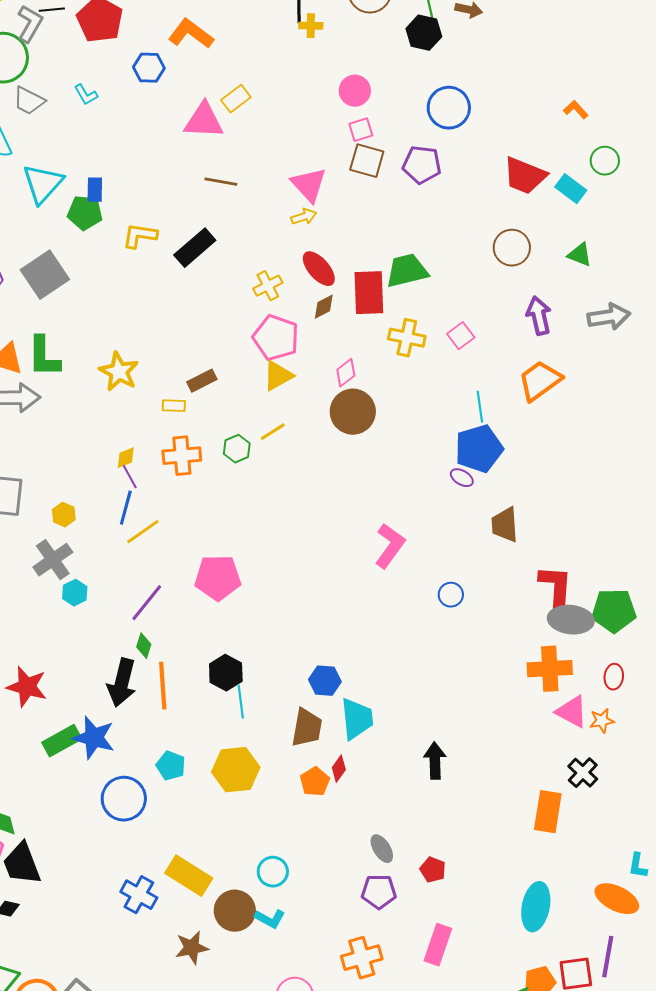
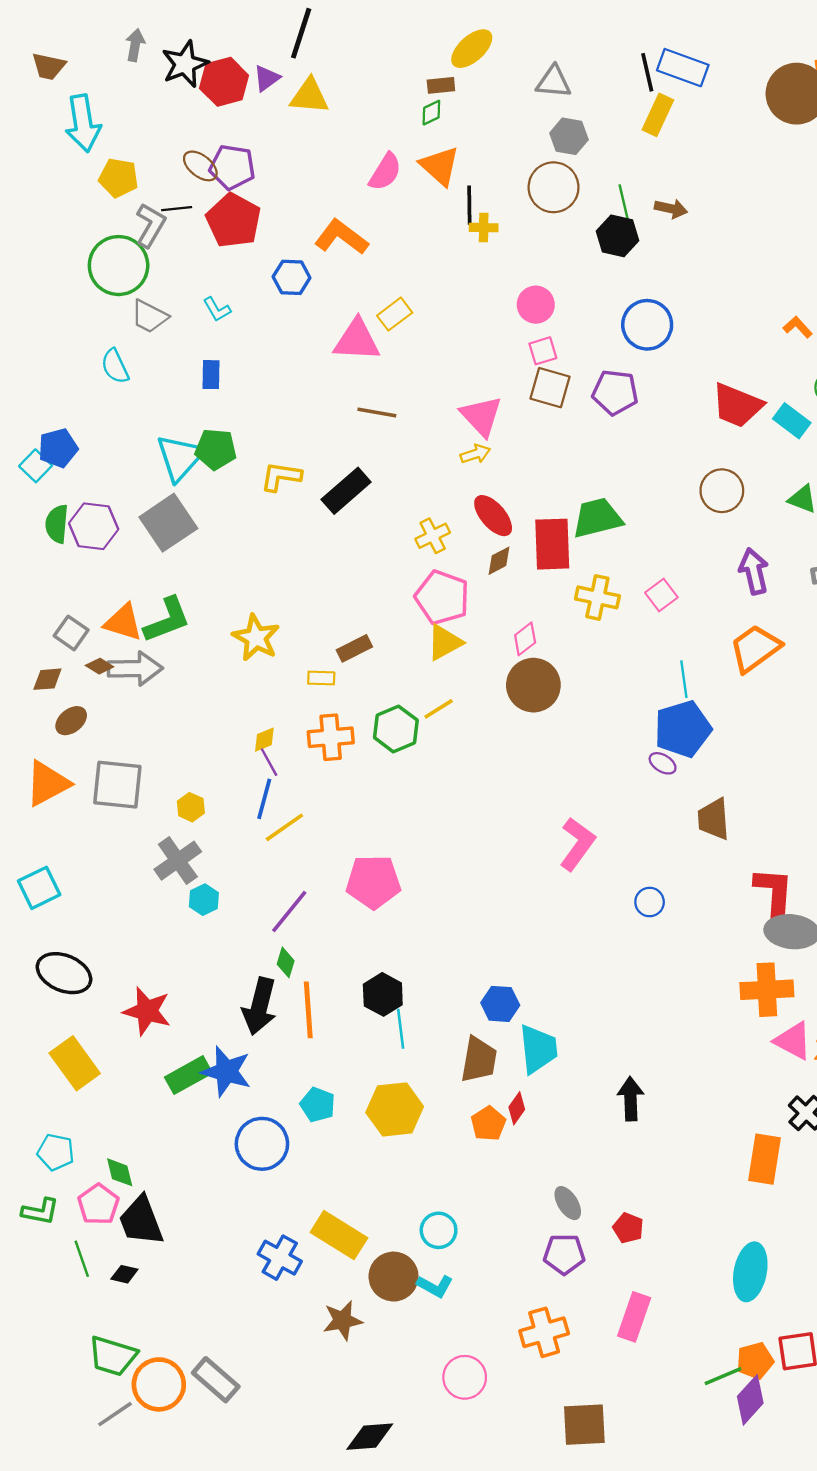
cyan triangle: (43, 184) -> (180, 458), moved
blue rectangle: (95, 190) -> (211, 375), moved
green L-shape: (44, 357) -> (167, 620), turned -111
green hexagon: (237, 449) -> (396, 729), size x1.4

